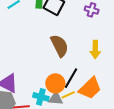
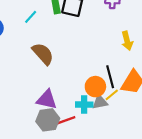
brown semicircle: (59, 46) -> (43, 54), moved
black line: (71, 78) -> (110, 77), turned -30

